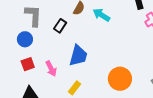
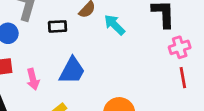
black rectangle: (60, 26) -> (58, 26), turned 40

